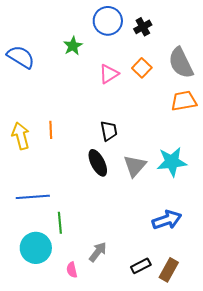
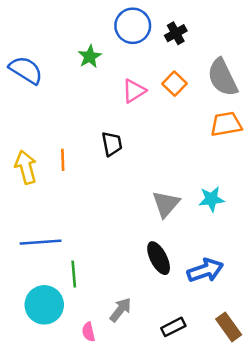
black trapezoid: (109, 131) -> (112, 144), moved
cyan star: (172, 162) -> (211, 199), size x0.7
black ellipse: (98, 163) -> (159, 258), moved
brown rectangle: (169, 270) -> (229, 327), moved, turned -65

